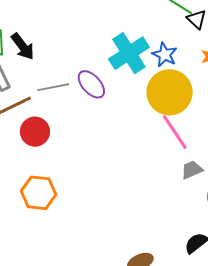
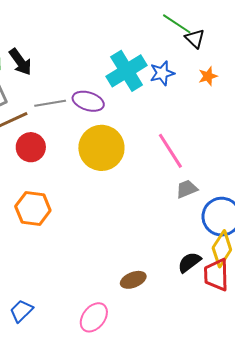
blue star: (165, 55) -> (162, 73), turned 30
purple ellipse: (91, 84) -> (88, 101), turned -32
yellow circle: (170, 92) -> (101, 148), moved

